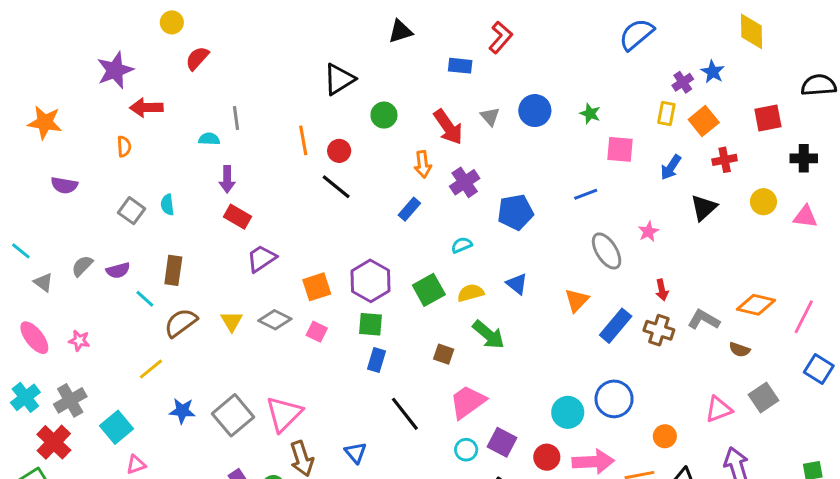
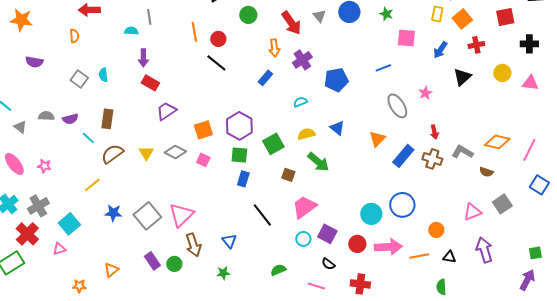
gray semicircle: (82, 266) -> (46, 116), turned 49
green square: (429, 290) -> (273, 144), moved
pink triangle: (136, 465) -> (59, 249), moved

